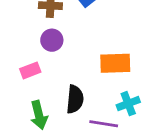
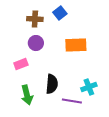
orange rectangle: (115, 63) -> (76, 45), moved

